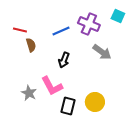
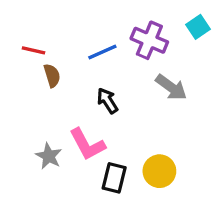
cyan square: (118, 16) -> (198, 27), turned 32
black arrow: (64, 60) -> (107, 101), turned 126

